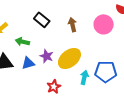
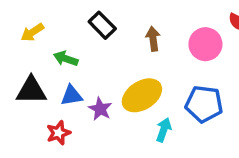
purple star: (47, 56) -> (100, 109), moved
blue pentagon: (106, 72) -> (204, 104), moved
red star: (54, 87) -> (58, 133), moved

